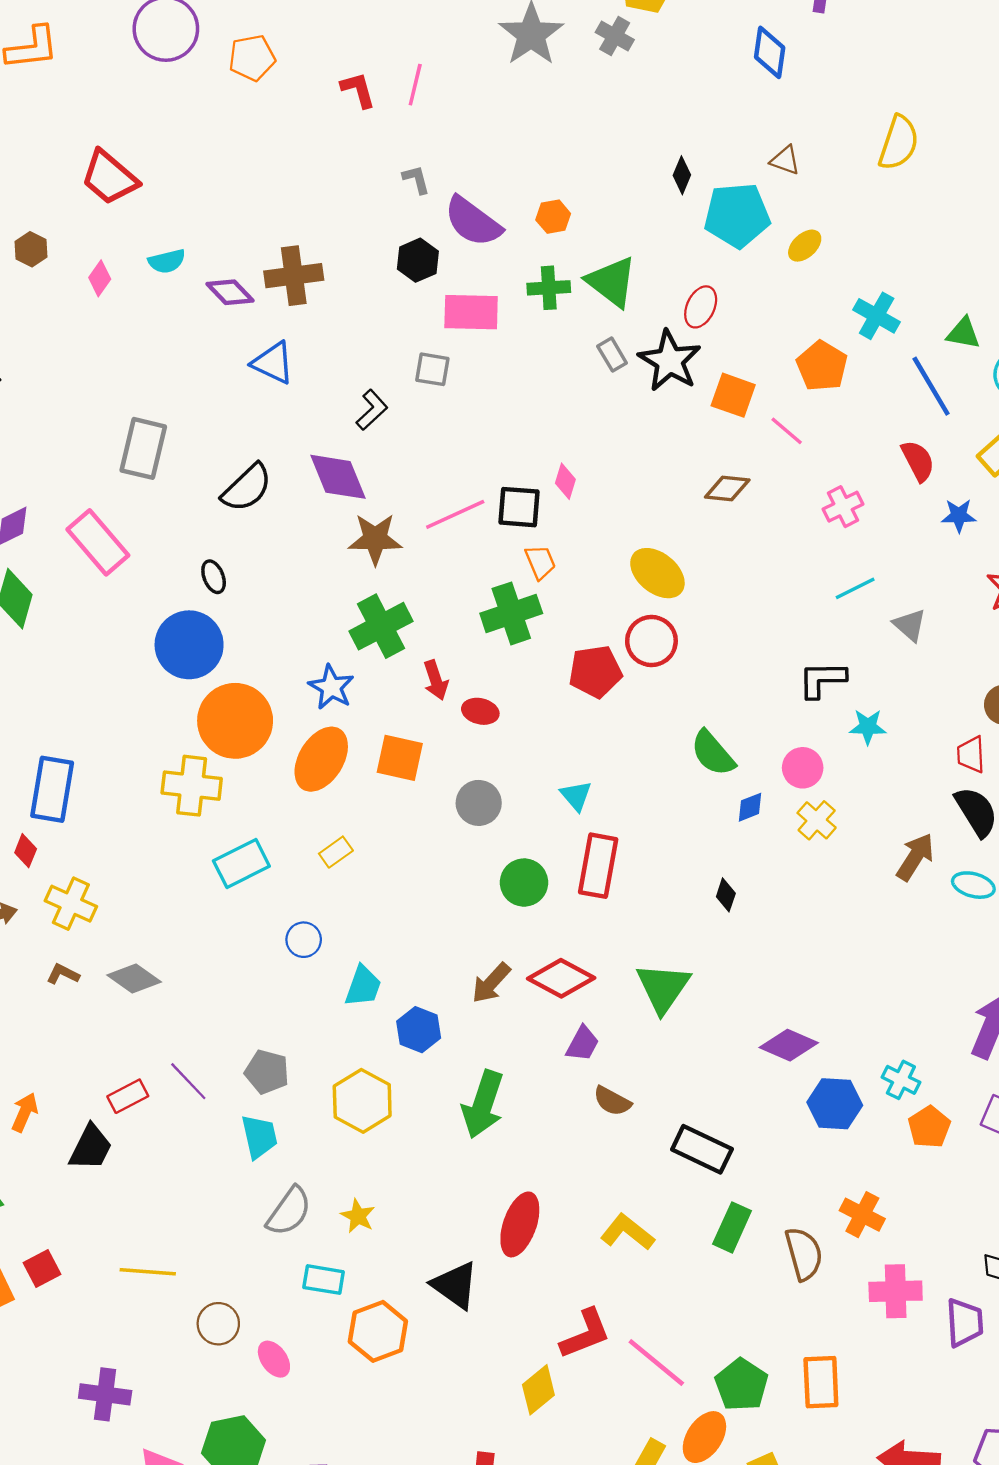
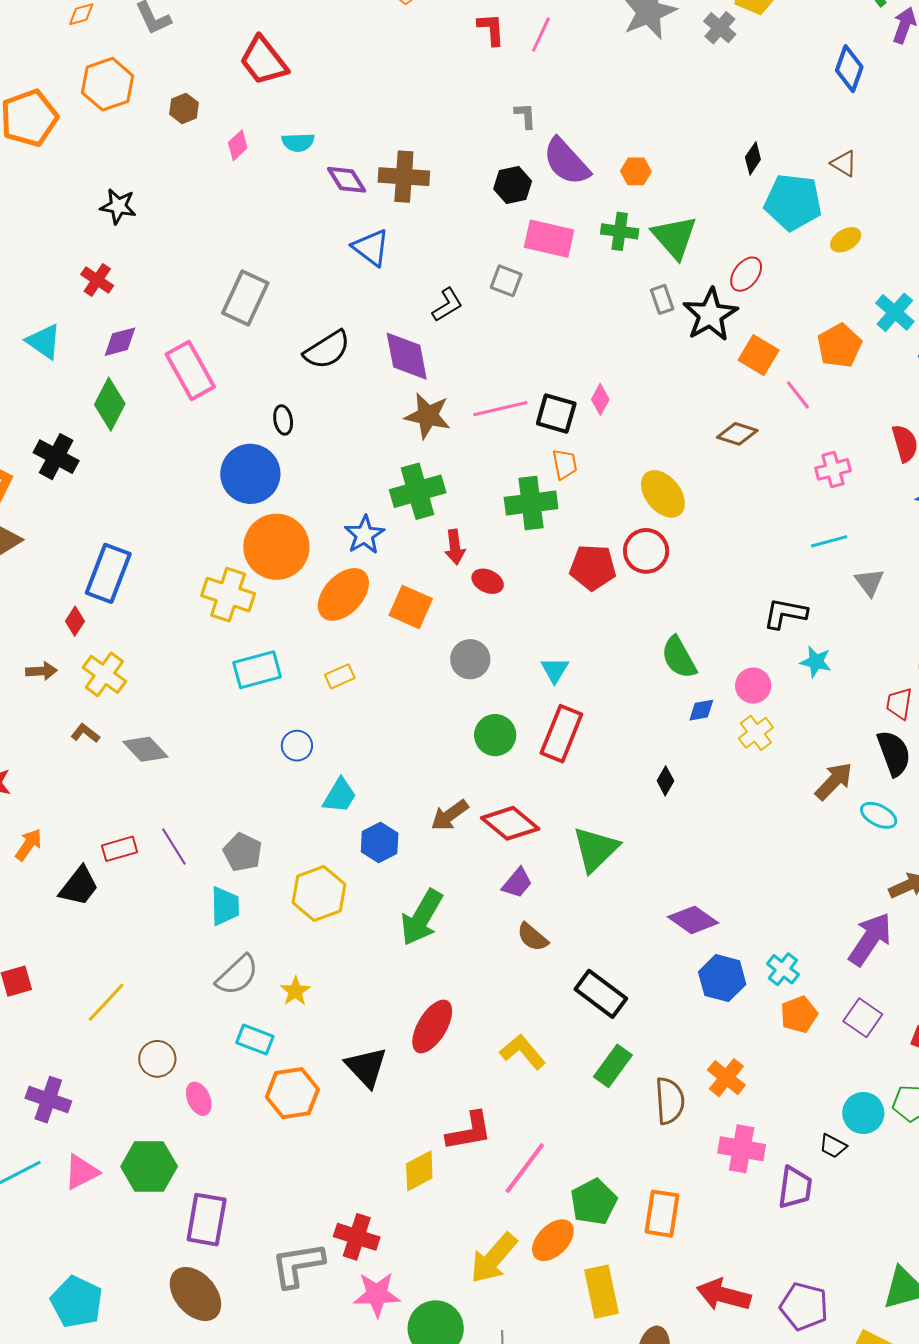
yellow line: (148, 1272) -> (106, 1002), turned -63
pink line: (656, 1362) -> (525, 1168), turned 76

